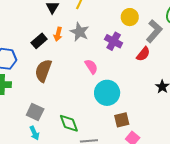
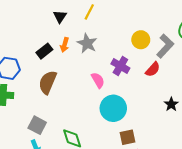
yellow circle: (130, 17) -> (141, 40), moved
purple cross: (114, 41) -> (120, 66), moved

